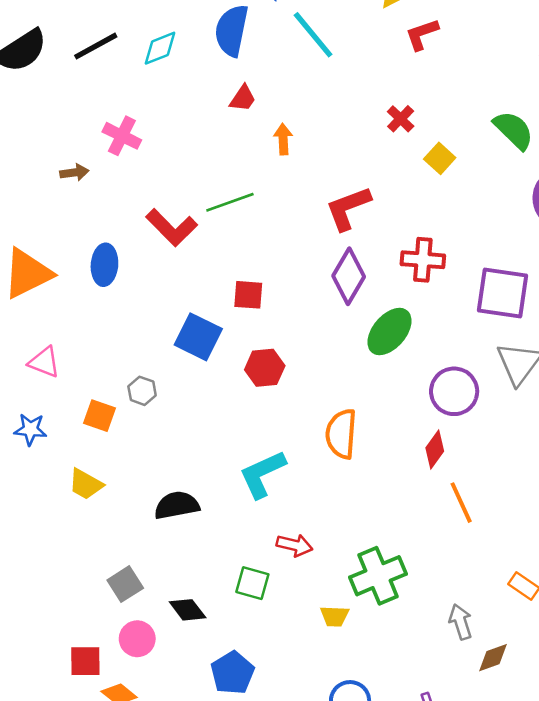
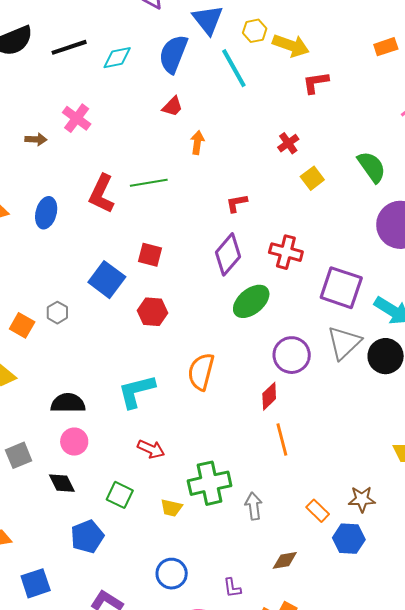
red L-shape: (348, 208) -> (237, 203), size x0.6
red L-shape: (172, 227) -> (102, 194), turned 60
green square: (252, 583) -> (120, 495), moved
gray arrow: (461, 622) -> (254, 506), moved
pink circle: (137, 639) -> (74, 442), moved

